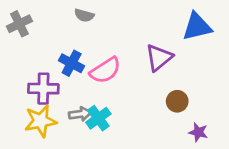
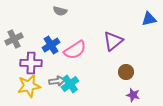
gray cross: (19, 24) -> (14, 39), moved
blue triangle: (197, 27) -> (149, 19), moved, size x0.7
blue cross: (72, 63) -> (51, 45), turned 30
purple star: (198, 132) -> (133, 95), moved

